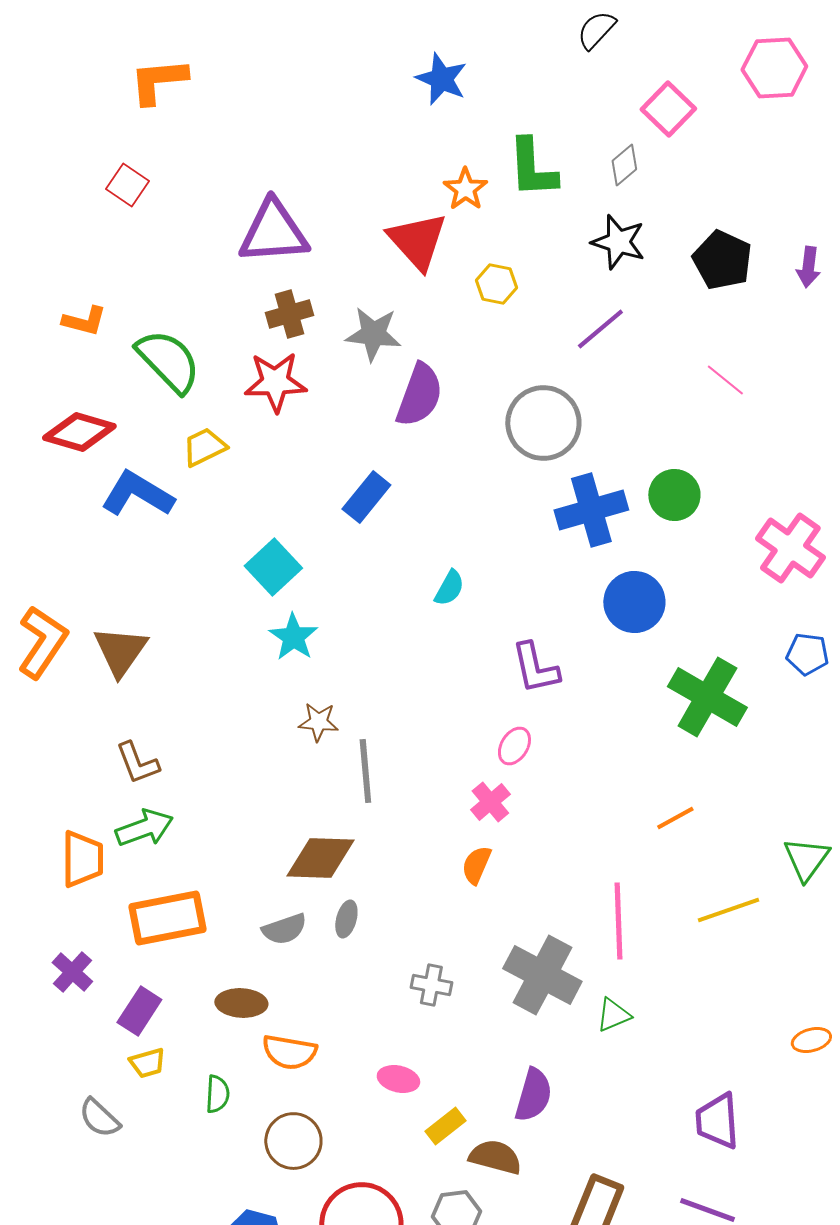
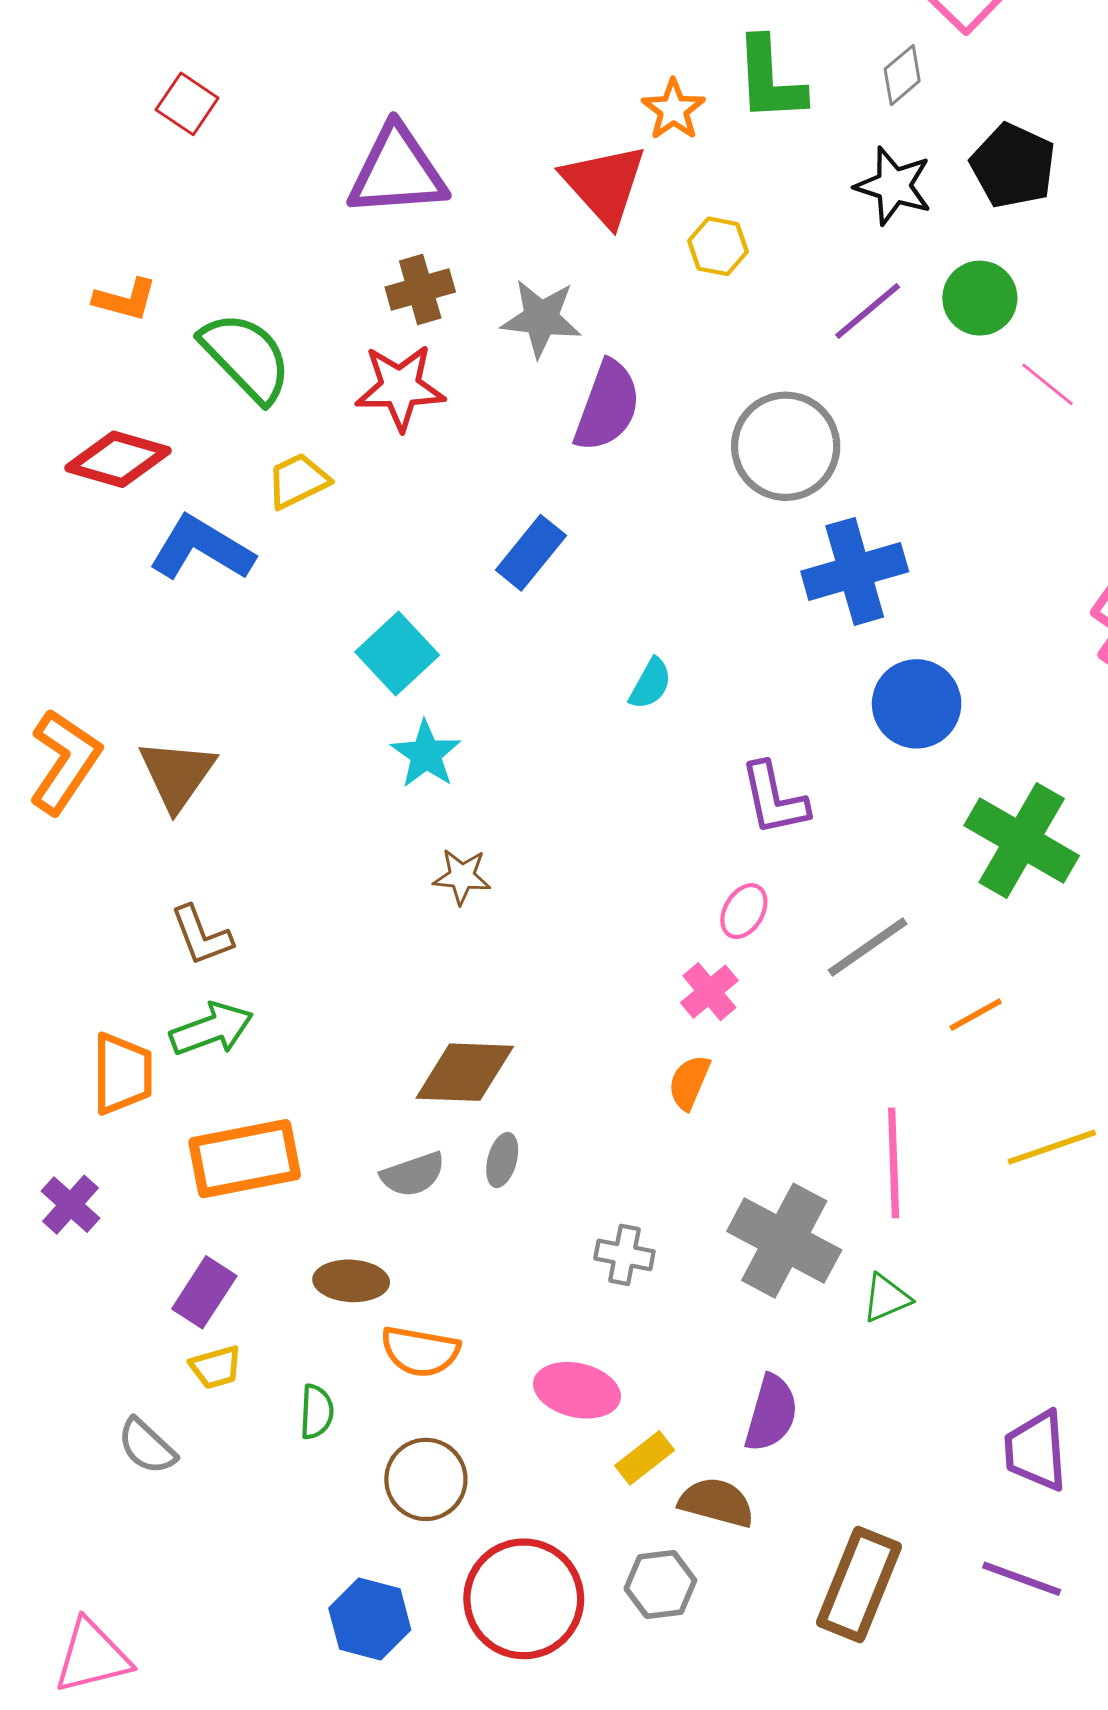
black pentagon: (722, 260) -> (1013, 166), moved
green circle: (674, 495) -> (980, 298), moved
gray line: (365, 771) -> (868, 947), moved, turned 60
purple cross: (72, 972) -> (71, 1205), moved
pink ellipse: (398, 1079) -> (577, 1390), size x1.4

